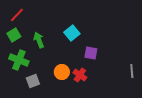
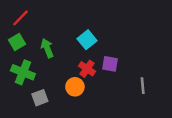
gray line: (132, 71) -> (143, 86), moved
red cross: (80, 75) -> (87, 69), moved

